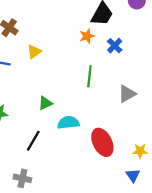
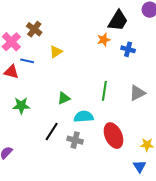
blue cross: (115, 46) -> (128, 49), turned -32
green line: (89, 76) -> (104, 91), moved
gray cross: (22, 178) -> (75, 140), moved

